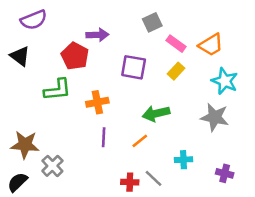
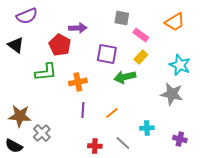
gray square: (152, 22) -> (122, 18), turned 35
orange trapezoid: (211, 45) -> (175, 22), moved
green arrow: (156, 113) -> (125, 77), moved
black semicircle: (17, 182) -> (14, 146), turned -108
red cross: (130, 182) -> (95, 146), moved

